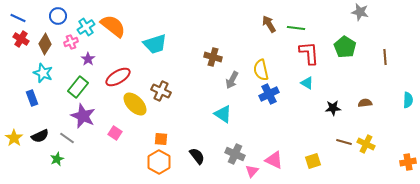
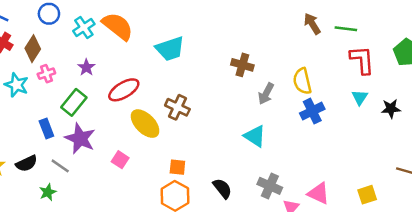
pink cross: (71, 42) -> (46, 74), moved
cyan star: (43, 73) -> (17, 85), moved
cyan triangle: (307, 83) -> (360, 97), turned 32
blue rectangle: (32, 98) -> (46, 129), moved
black star: (333, 108) -> (391, 109), moved

